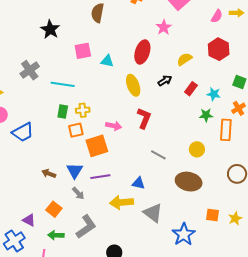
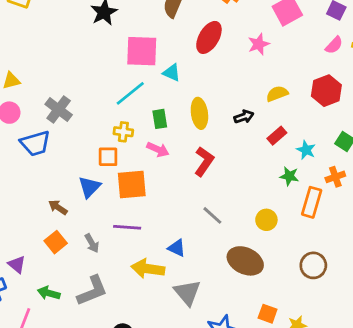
pink square: (83, 51) -> (142, 51), size x1.4
red ellipse: (142, 52) -> (209, 37), moved
gray cross: (30, 70) -> (59, 109), moved, turned -30
cyan line: (63, 84) -> (130, 93), moved, turned -60
green rectangle: (63, 112) -> (160, 119), moved, turned -32
pink arrow: (114, 126) -> (158, 149), moved
blue triangle: (75, 171) -> (89, 187), moved
orange square: (54, 209) -> (56, 242), moved

